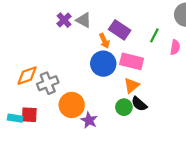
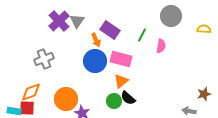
purple cross: (64, 20) -> (59, 21), size x1.5
gray triangle: (84, 20) -> (77, 21), turned 35
orange diamond: (27, 76) -> (31, 92), moved
gray cross: (48, 83) -> (44, 59), moved

